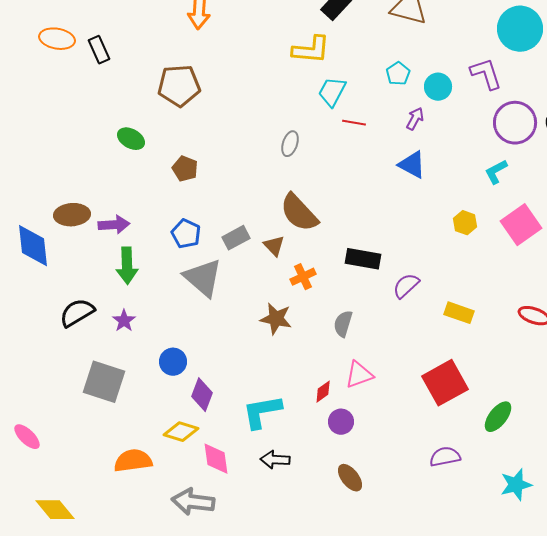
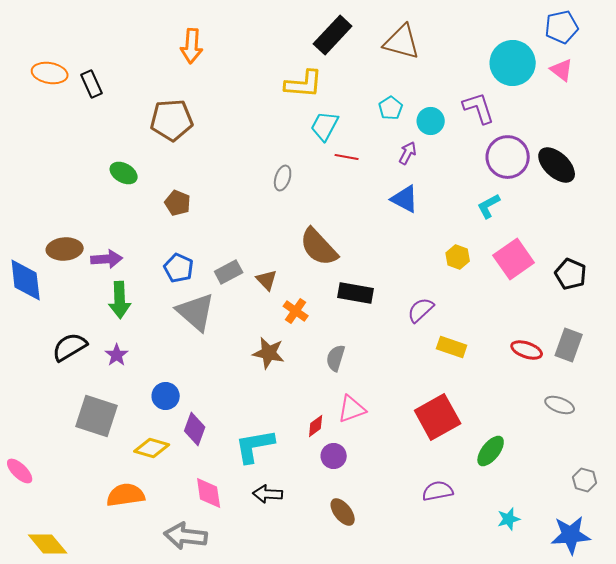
brown semicircle: (299, 213) -> (319, 247), moved
orange cross: (303, 277) -> (296, 311), turned -30
purple semicircle: (406, 286) -> (421, 310), moved
yellow diamond: (181, 432) -> (152, 448), moved
cyan star: (516, 485) -> (509, 519), size x0.7

